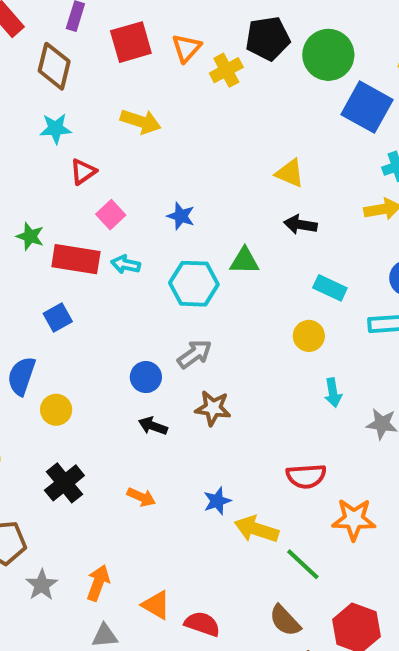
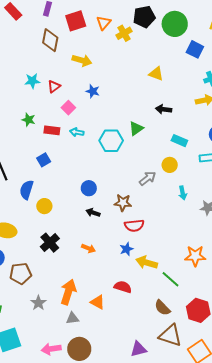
brown diamond: (54, 66) -> (50, 40), moved
blue square: (367, 107) -> (195, 49), size x0.7
cyan star: (56, 129) -> (32, 81), moved
yellow triangle: (290, 173) -> (156, 74), moved
blue star: (181, 216) -> (93, 91), moved
red rectangle: (76, 259) -> (52, 130), size x0.7
green triangle: (244, 261) -> (136, 128), turned -35
gray arrow: (194, 354) -> (148, 178), moved
red semicircle: (306, 476) -> (134, 226), moved
orange arrow: (98, 583) -> (68, 292), size x1.4
gray star: (42, 585) -> (38, 303), moved
red semicircle: (202, 624) -> (123, 287), moved

